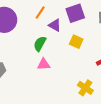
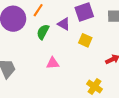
orange line: (40, 13) -> (38, 10), moved
green semicircle: (40, 44) -> (43, 32), moved

